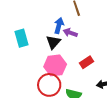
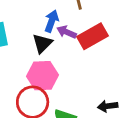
red rectangle: (87, 62) -> (93, 36), moved, size x1.5

